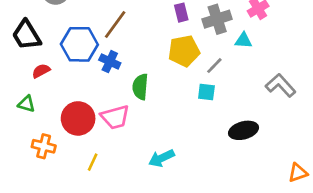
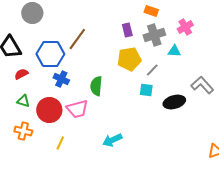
blue cross: (110, 62) -> (61, 79), moved
green triangle: (26, 104) -> (23, 101), moved
black ellipse: (244, 130) -> (174, 102), moved

